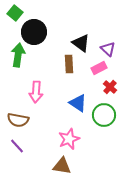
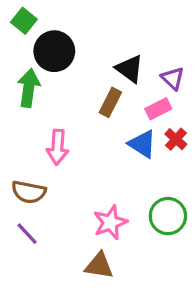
brown rectangle: (69, 64) -> (110, 102), turned 30
blue triangle: (78, 103) -> (142, 144), moved
green circle: (104, 115) -> (168, 216), moved

